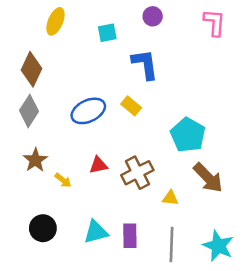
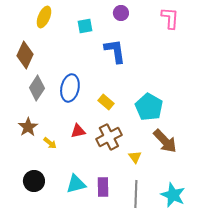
yellow rectangle: (131, 106) -> (106, 102), moved
gray diamond: (29, 111) -> (37, 88), moved
blue ellipse: (88, 111) -> (70, 88), turned -52
yellow triangle: (170, 198) -> (135, 157), turned 48

